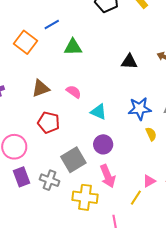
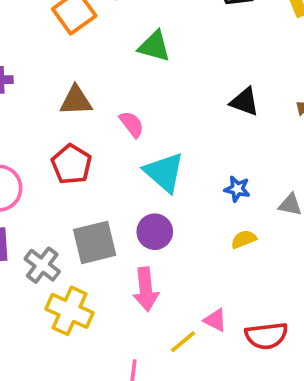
blue star: (140, 109) -> (237, 189), size x0.6
cyan triangle: (98, 112) -> (164, 172), size x1.4
yellow semicircle: (151, 134) -> (244, 239), turned -104
pink triangle: (149, 181) -> (215, 320), turned 40
yellow cross: (85, 197) -> (70, 311), moved

